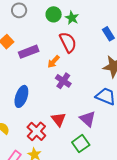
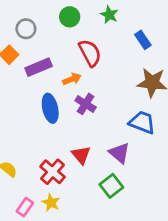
gray circle: (19, 10) -> (26, 29), moved
green star: (72, 18) -> (109, 15), moved
orange arrow: (54, 62) -> (72, 79), turned -152
blue ellipse: (21, 96) -> (50, 108), moved, turned -30

